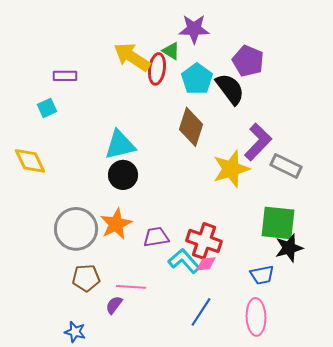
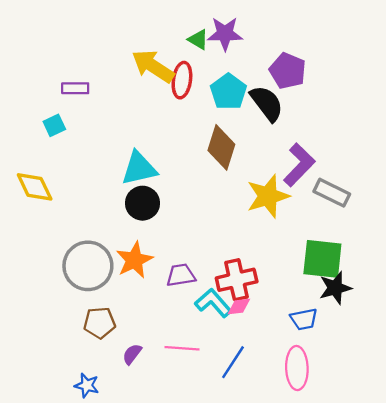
green triangle: (171, 51) -> (198, 39), moved
red cross: (204, 241) -> (237, 280), turned -32
pink line: (131, 287) -> (182, 348), moved

